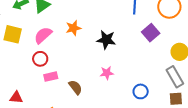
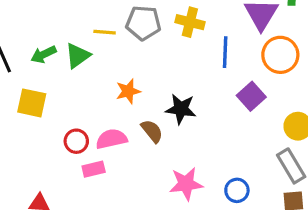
pink semicircle: (43, 35) -> (111, 139), moved, turned 30
pink star: (107, 73) -> (186, 184), moved, size x1.5
brown semicircle: (75, 87) -> (152, 131), moved

